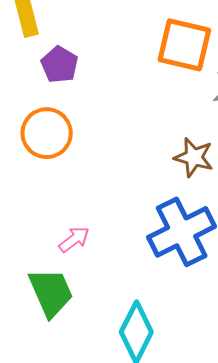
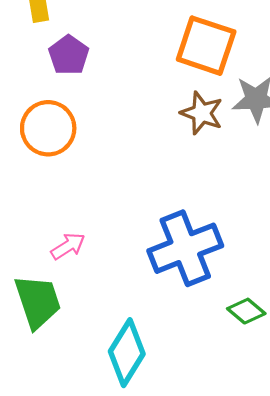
brown star: (194, 157) -> (202, 113), moved

